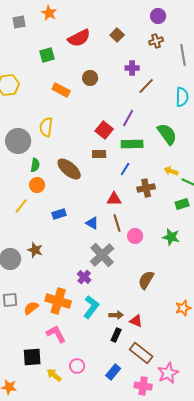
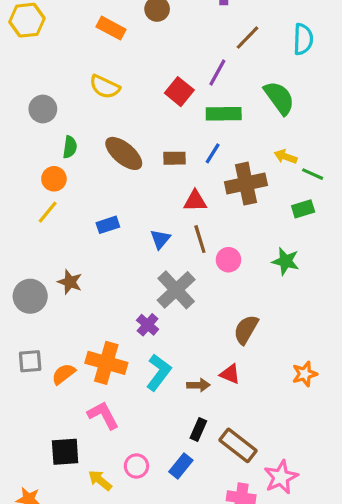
brown line: (146, 86) -> (248, 38), moved
yellow semicircle: (46, 127) -> (105, 87), moved, turned -72
gray circle: (18, 141) -> (43, 109), size x0.7
brown rectangle: (99, 154) -> (175, 158), moved
orange circle: (37, 185) -> (54, 179), moved
brown cross: (146, 188) -> (246, 184), size x1.4
blue triangle: (92, 223) -> (160, 239), turned 40
red triangle: (136, 321) -> (230, 374), moved
black rectangle: (116, 335) -> (198, 430), moved
blue rectangle: (113, 372) -> (181, 466), moved

